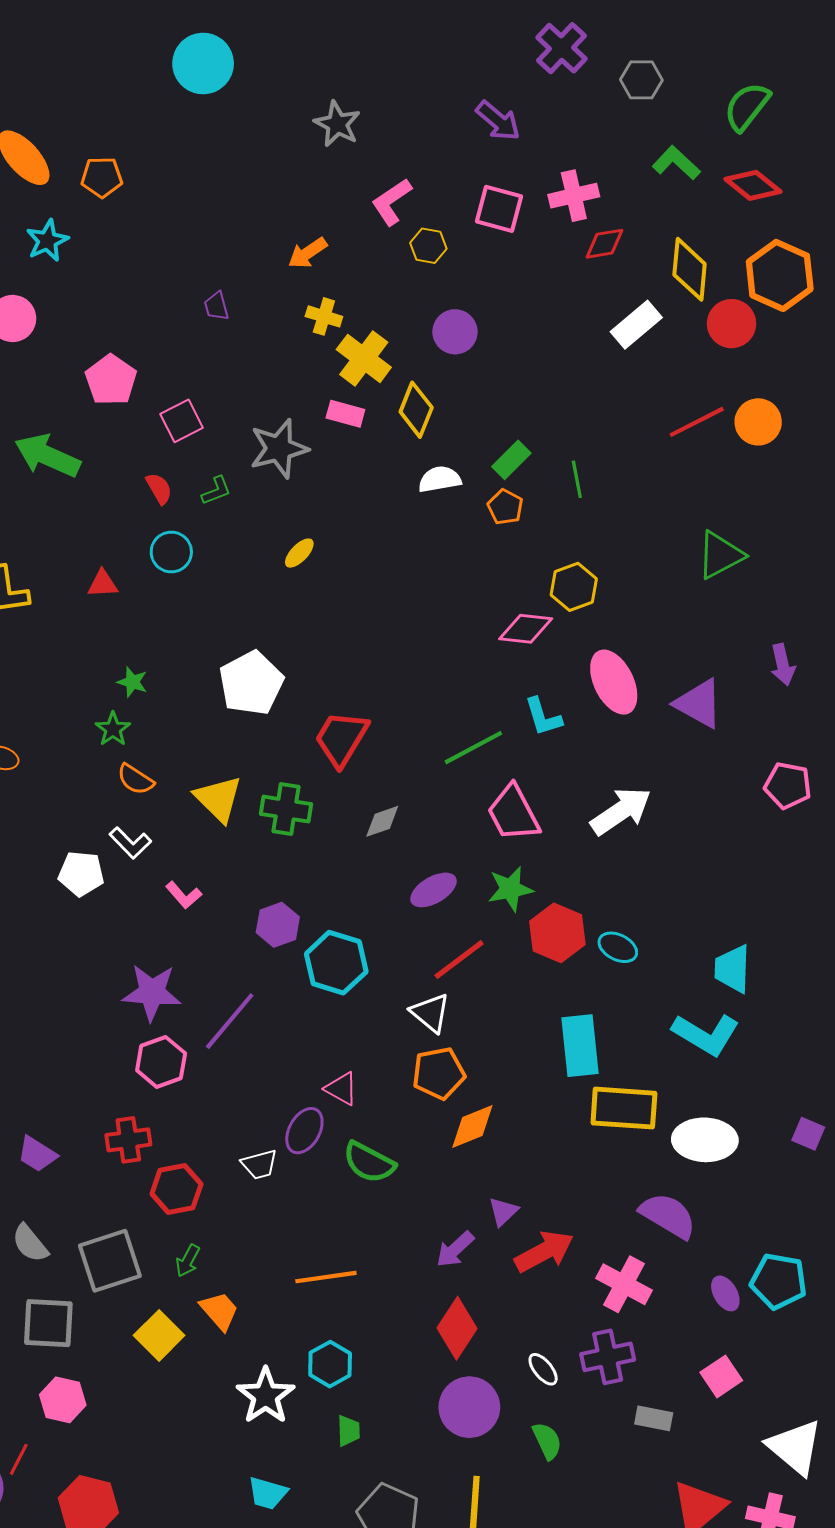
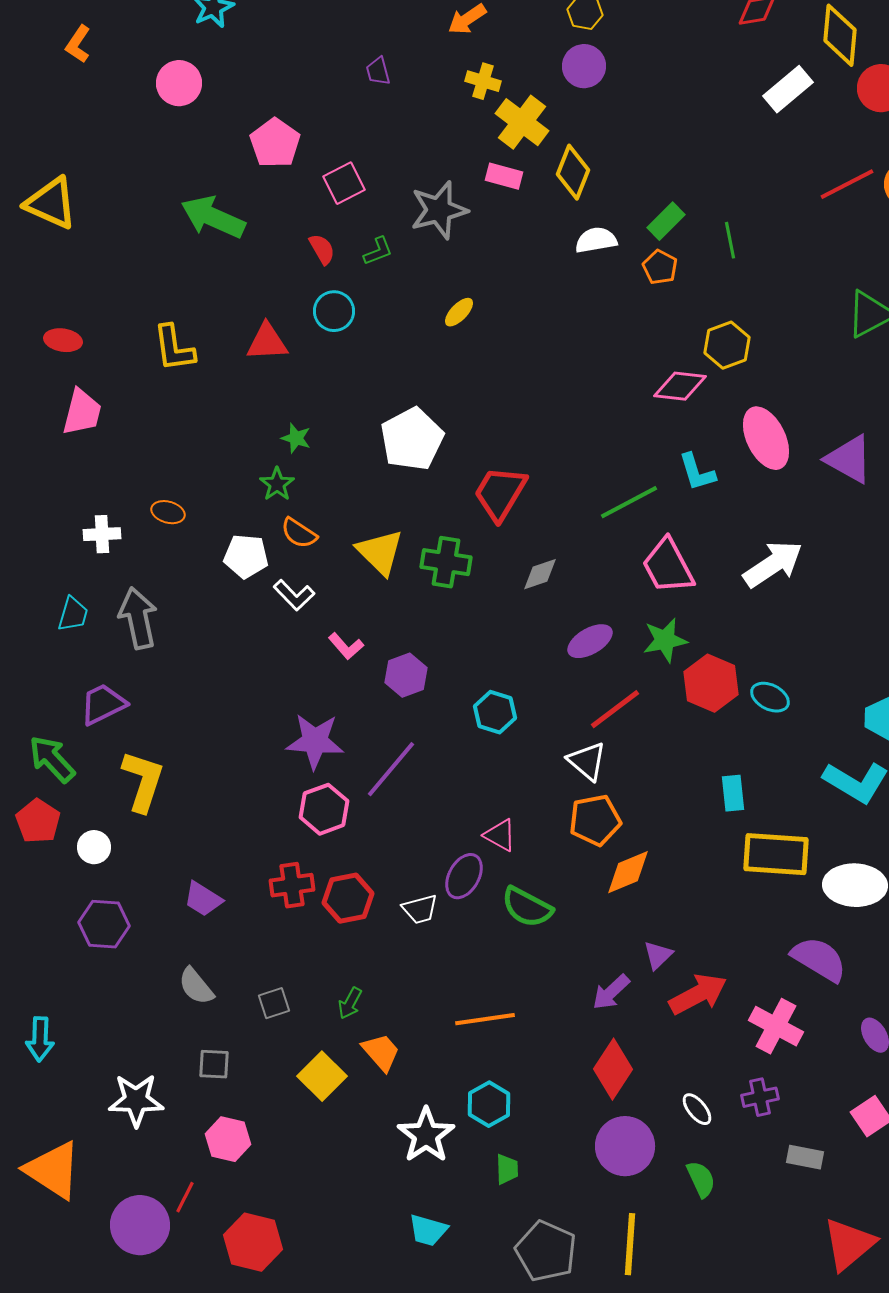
purple circle: (455, 332) -> (584, 66), moved
red triangle: (103, 584) -> (267, 342), size x1.4
white pentagon: (81, 874) -> (246, 556), moved
purple hexagon: (278, 925) -> (406, 675), moved
cyan hexagon: (336, 963) -> (495, 712), size x0.7
cyan rectangle: (580, 1046) -> (733, 793), size x0.6
red hexagon: (176, 1189) -> (348, 898), moved
gray square: (110, 1261) -> (274, 1003), size x0.5
gray square: (48, 1323) -> (214, 1064), size x0.6
purple cross: (608, 1357) -> (760, 1097), size x0.7

